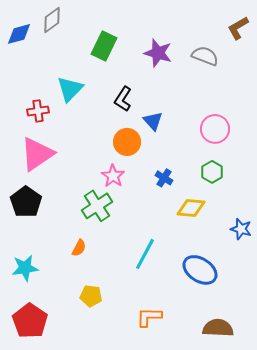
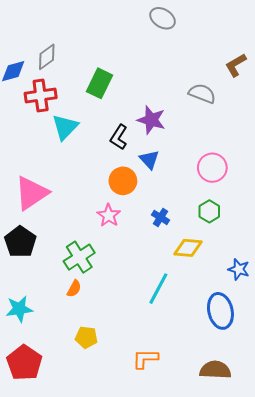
purple star: (158, 53) -> (151, 120), moved
red cross: (38, 111) -> (41, 96), moved, size x1.4
green cross: (97, 206) -> (79, 257), moved
cyan line: (145, 254) -> (158, 289), moved
blue ellipse: (200, 270) -> (220, 311), moved, turned 44

